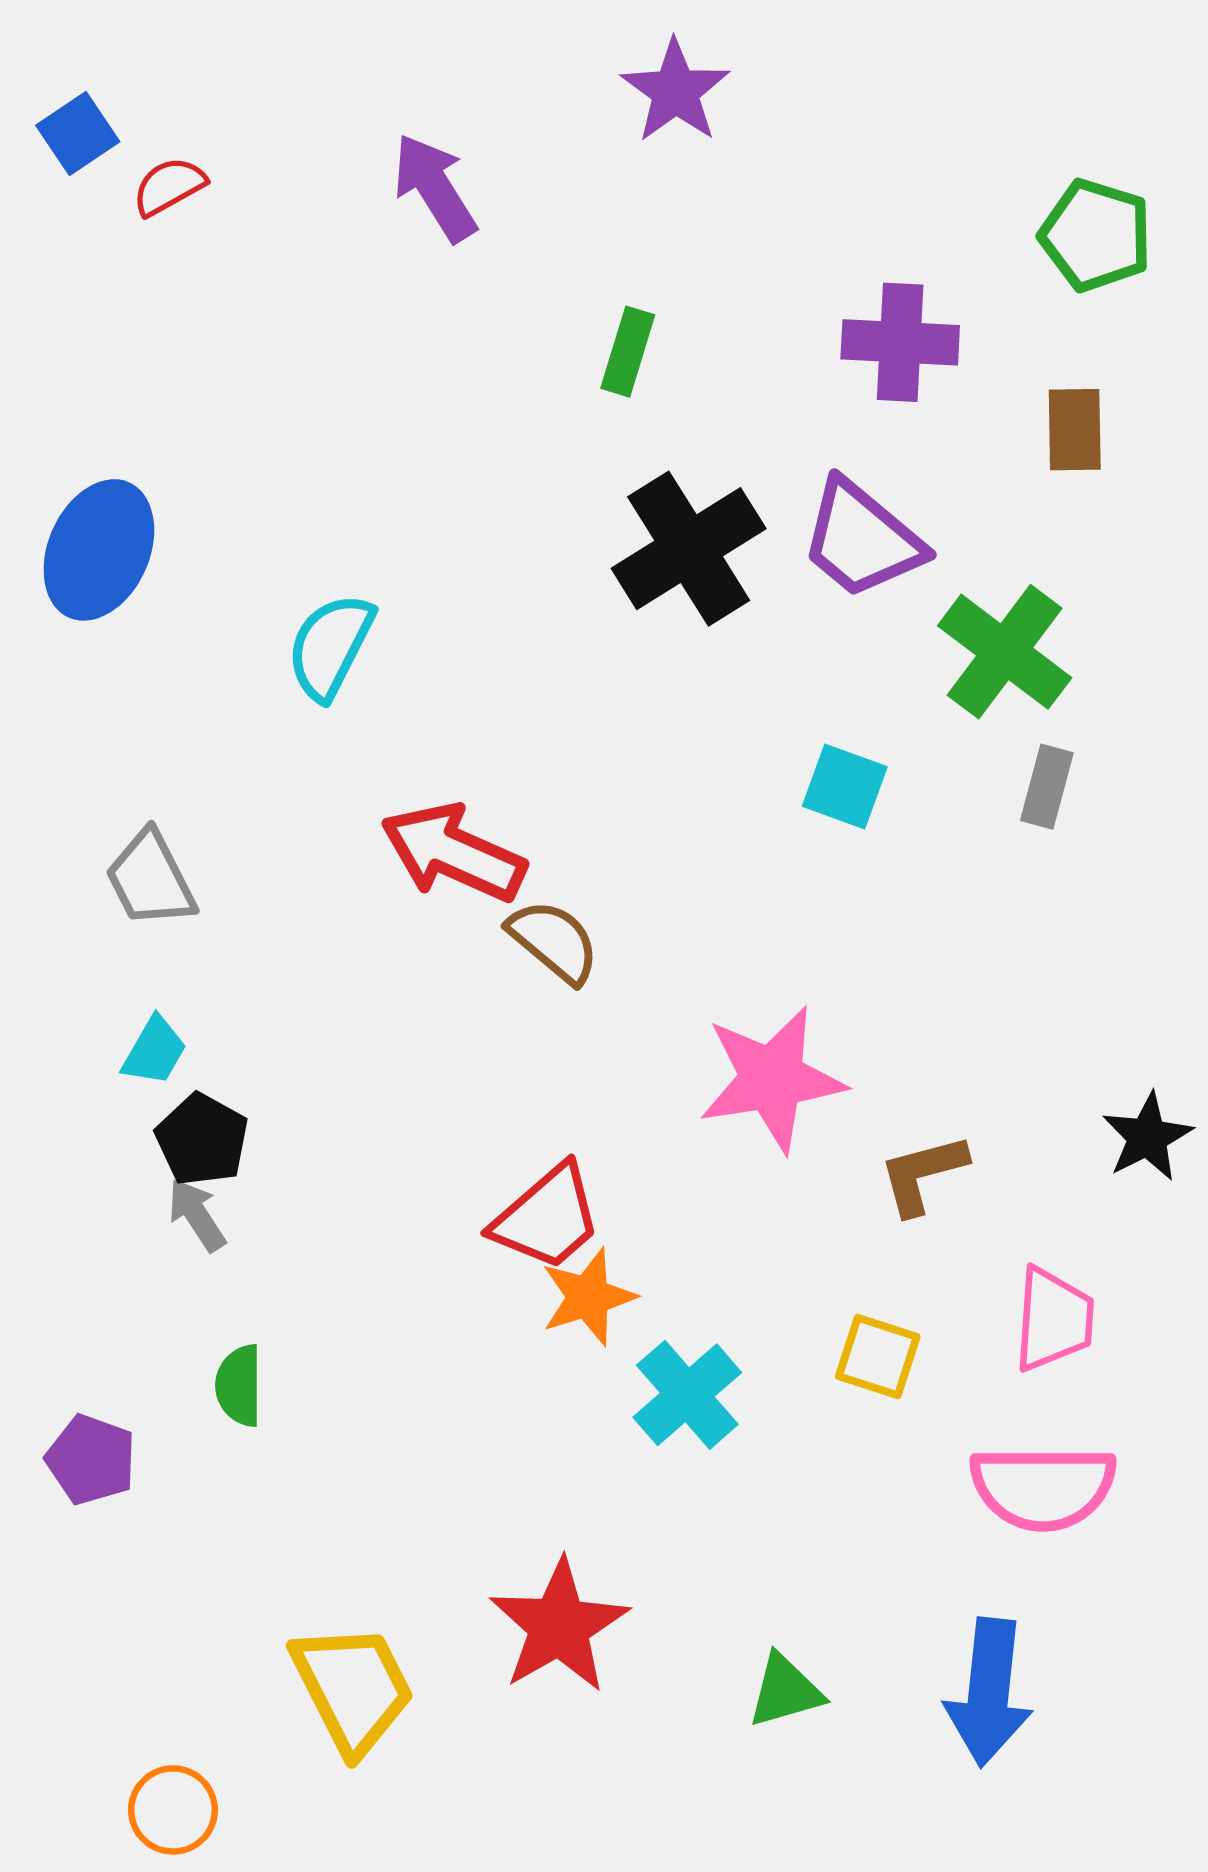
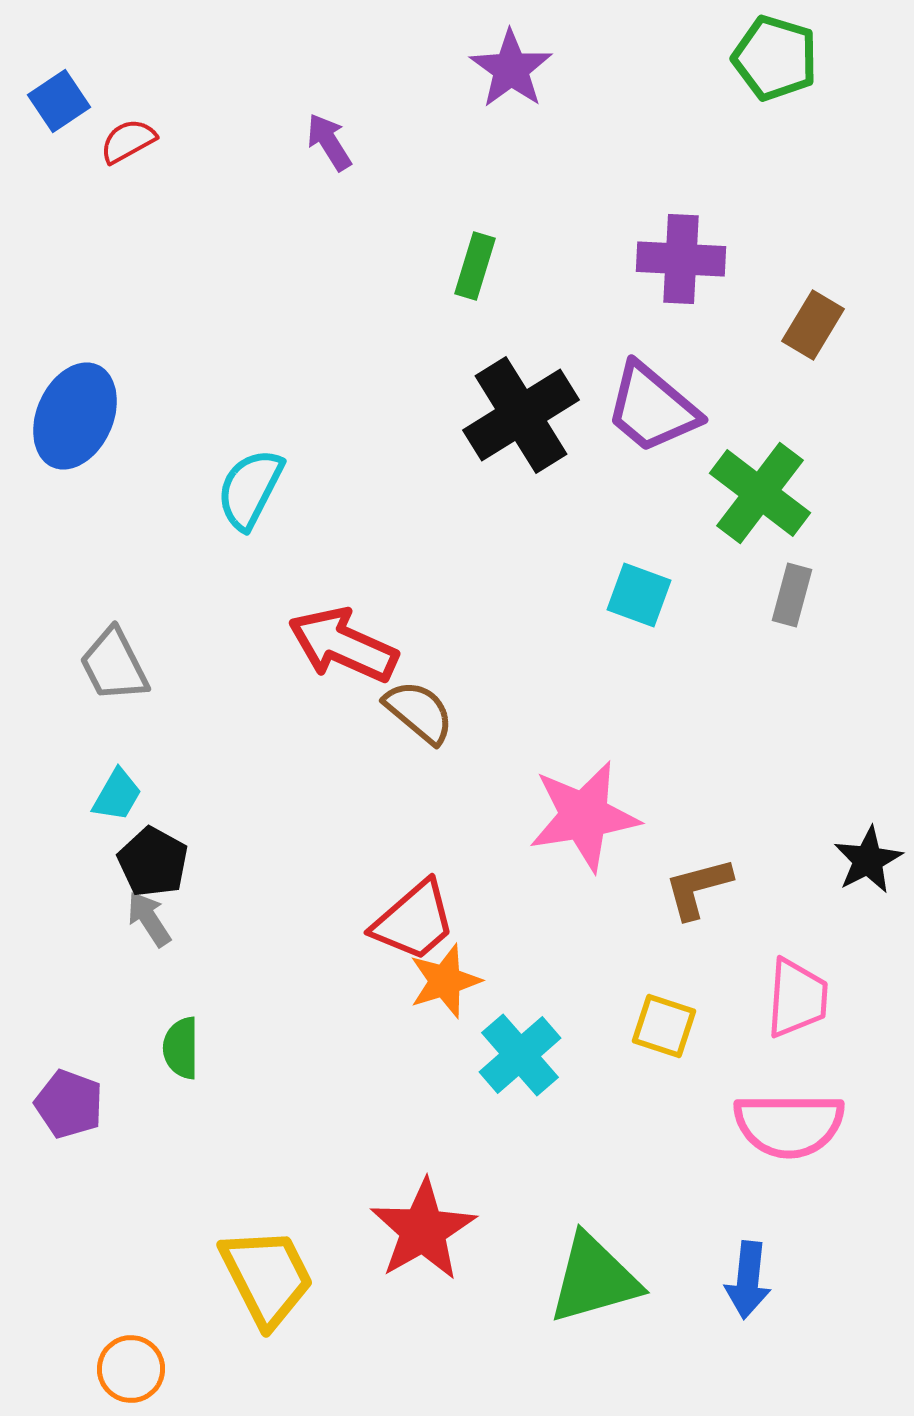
purple arrow: (435, 188) -> (329, 142), size x0.7
green pentagon: (1096, 235) -> (775, 58), moved
brown rectangle: (1075, 430) -> (813, 325), turned 32
green triangle: (785, 1691) -> (594, 1279), size x1.6
blue arrow: (989, 1692) -> (748, 1280), size x0.7

